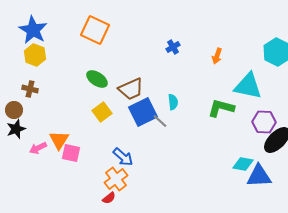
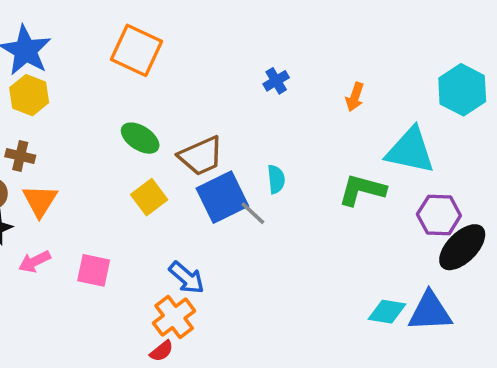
orange triangle: (59, 140) -> (40, 201), moved
cyan diamond: (243, 164) -> (387, 312), moved

